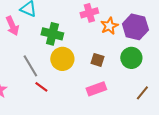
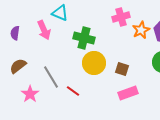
brown square: (97, 60) -> (122, 69), moved
gray line: (30, 66) -> (51, 77), moved

